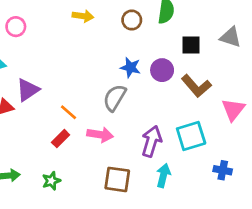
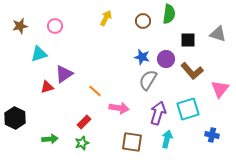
yellow arrow: (83, 16) -> (106, 18), turned -70
gray semicircle: (115, 98) -> (148, 80), moved
red rectangle: (61, 139) -> (84, 122), moved

